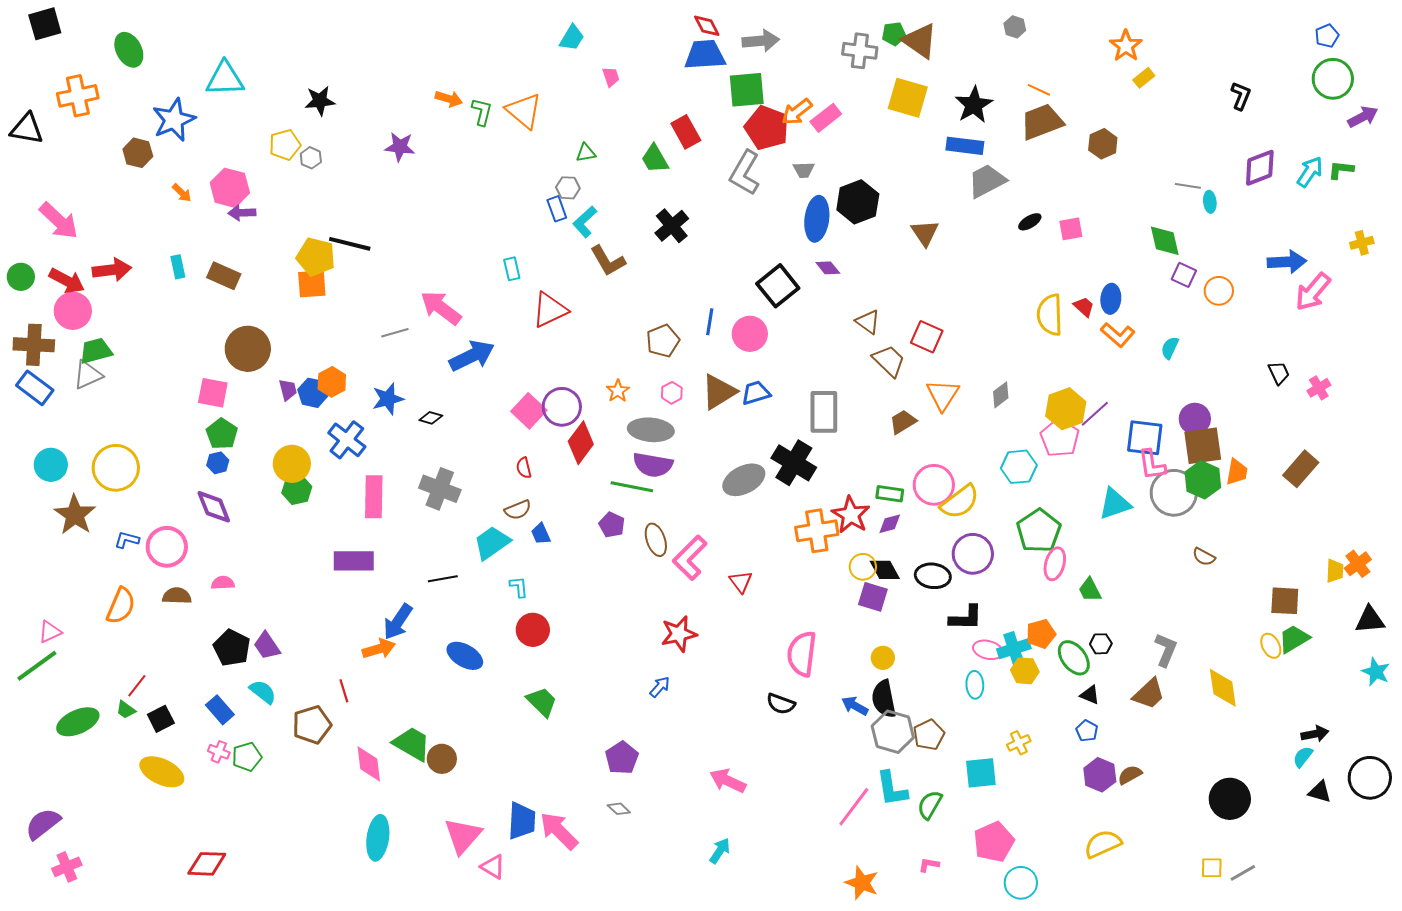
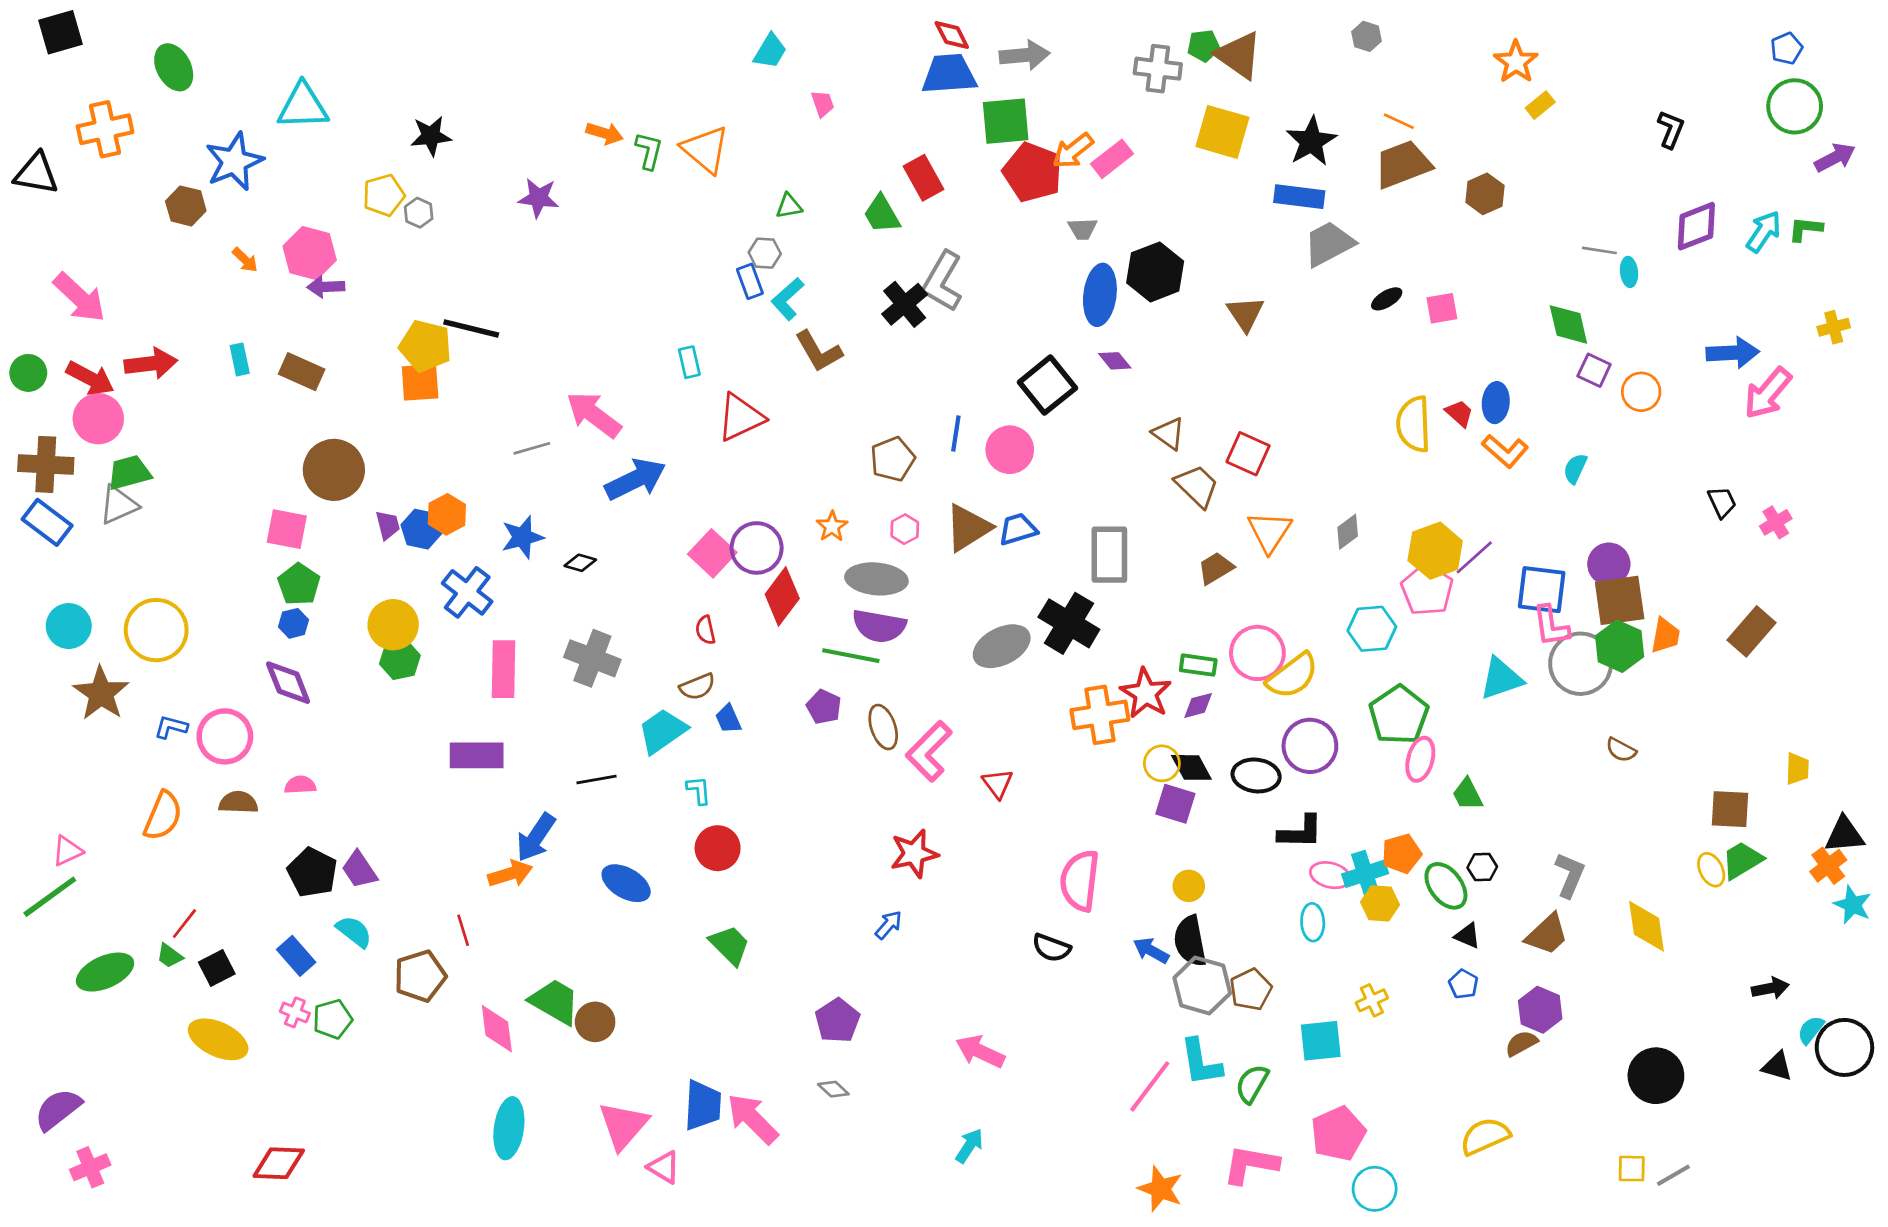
gray L-shape: (745, 173) -> (942, 281), moved
orange cross: (1358, 564) -> (1828, 866), moved
cyan semicircle: (1303, 757) -> (1811, 1030), moved
purple hexagon: (1100, 775) -> (1540, 1010), moved
pink L-shape: (929, 865) -> (1251, 1165), size x2.0

